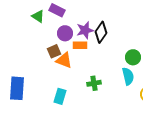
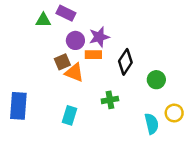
green triangle: (38, 16) -> (43, 20), turned -32
black diamond: (101, 32) -> (125, 62), moved
green circle: (133, 57) -> (156, 80), moved
cyan semicircle: (128, 76) -> (152, 124), moved

